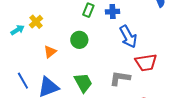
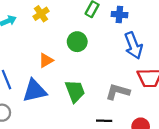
yellow cross: (36, 22) -> (41, 14), moved
orange triangle: (50, 52) -> (46, 60), moved

